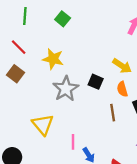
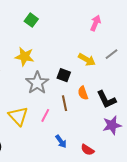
orange semicircle: (122, 89) -> (83, 93), moved
brown line: (113, 113) -> (65, 103), moved
pink line: (73, 142) -> (45, 115), moved, turned 32

